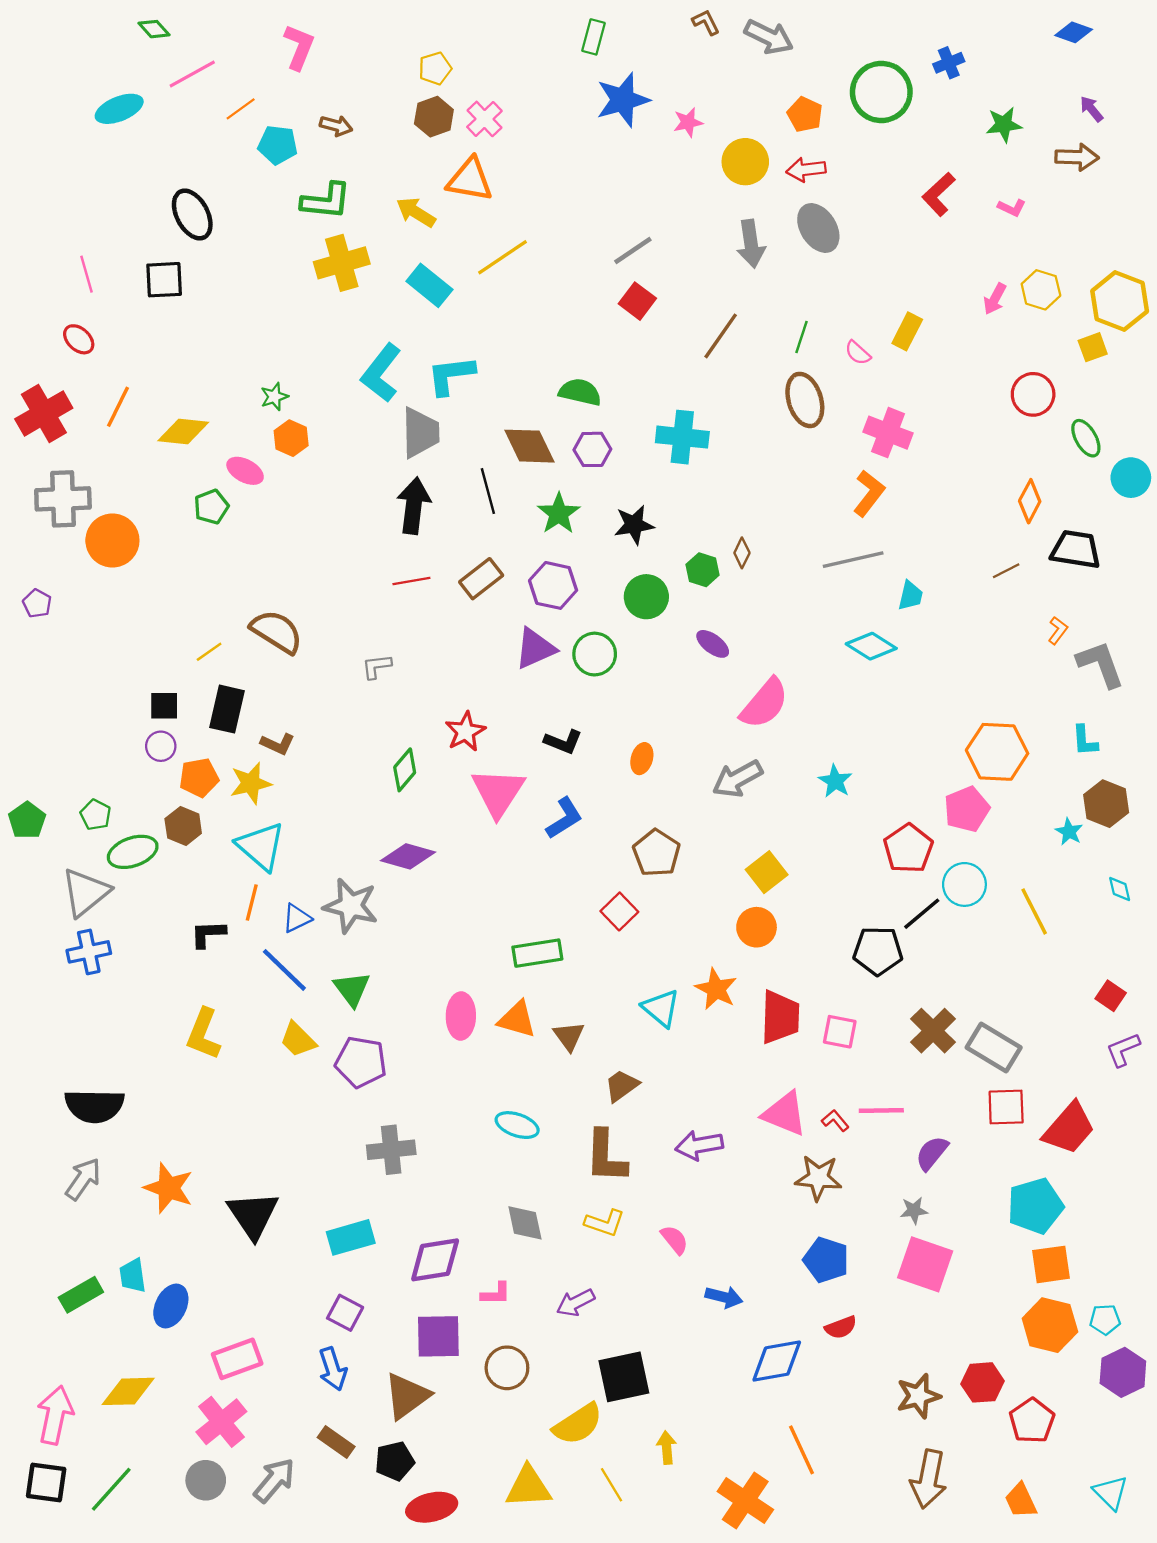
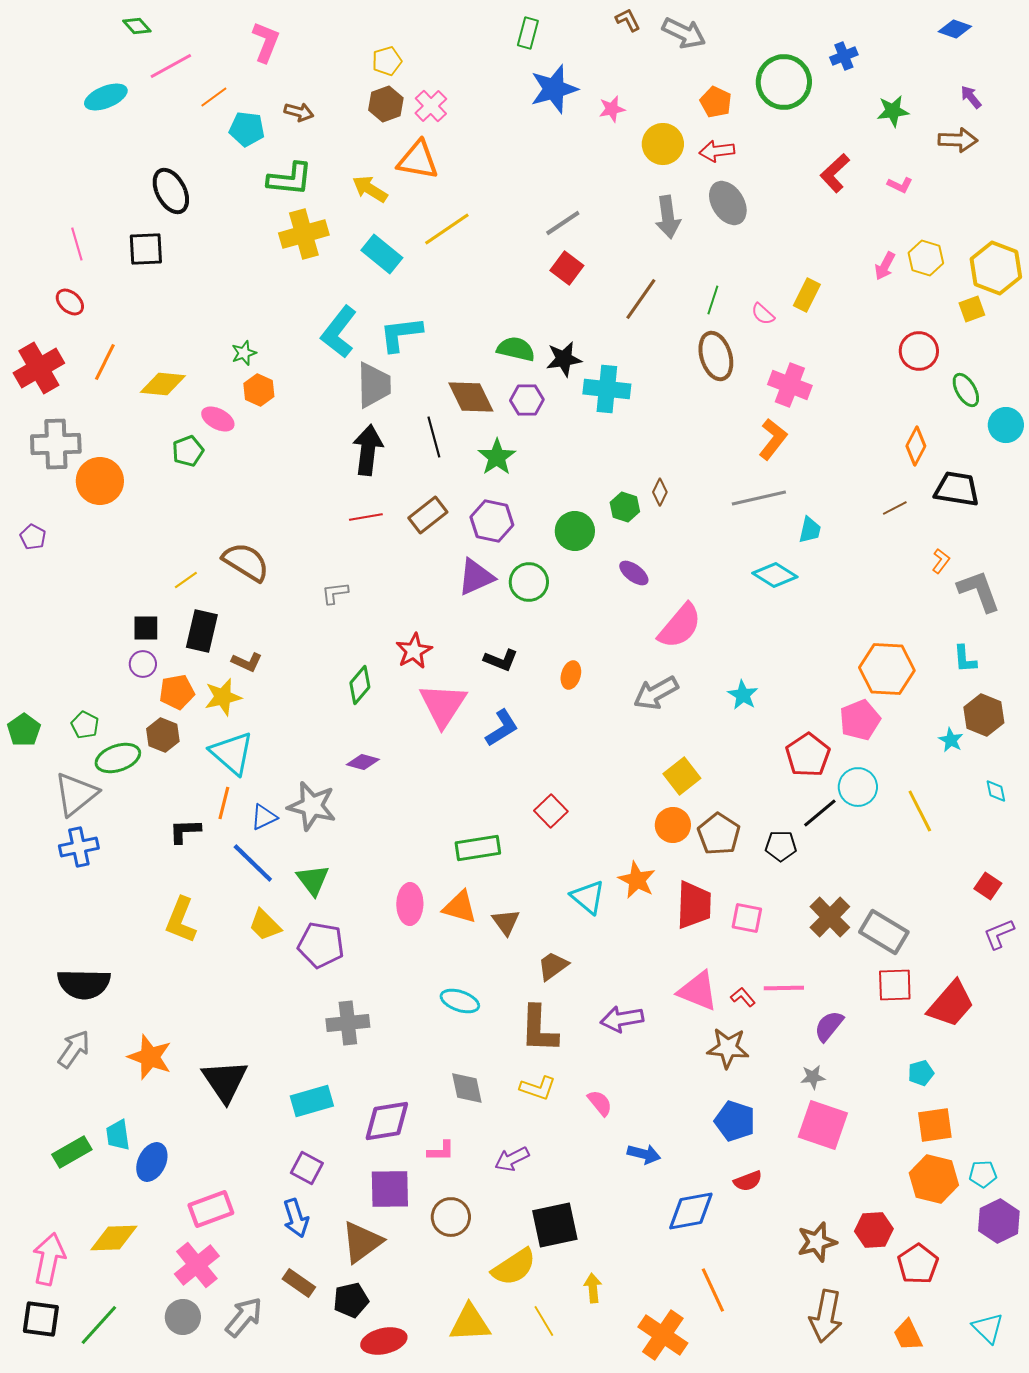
black star: (634, 525) -> (564, 359), moved
brown pentagon: (656, 853) -> (719, 834), moved
purple diamond: (408, 856) -> (363, 762), size x0.7
black pentagon: (878, 951) -> (781, 846), size x0.7
cyan pentagon: (1035, 1206) -> (921, 1073), size x0.5

